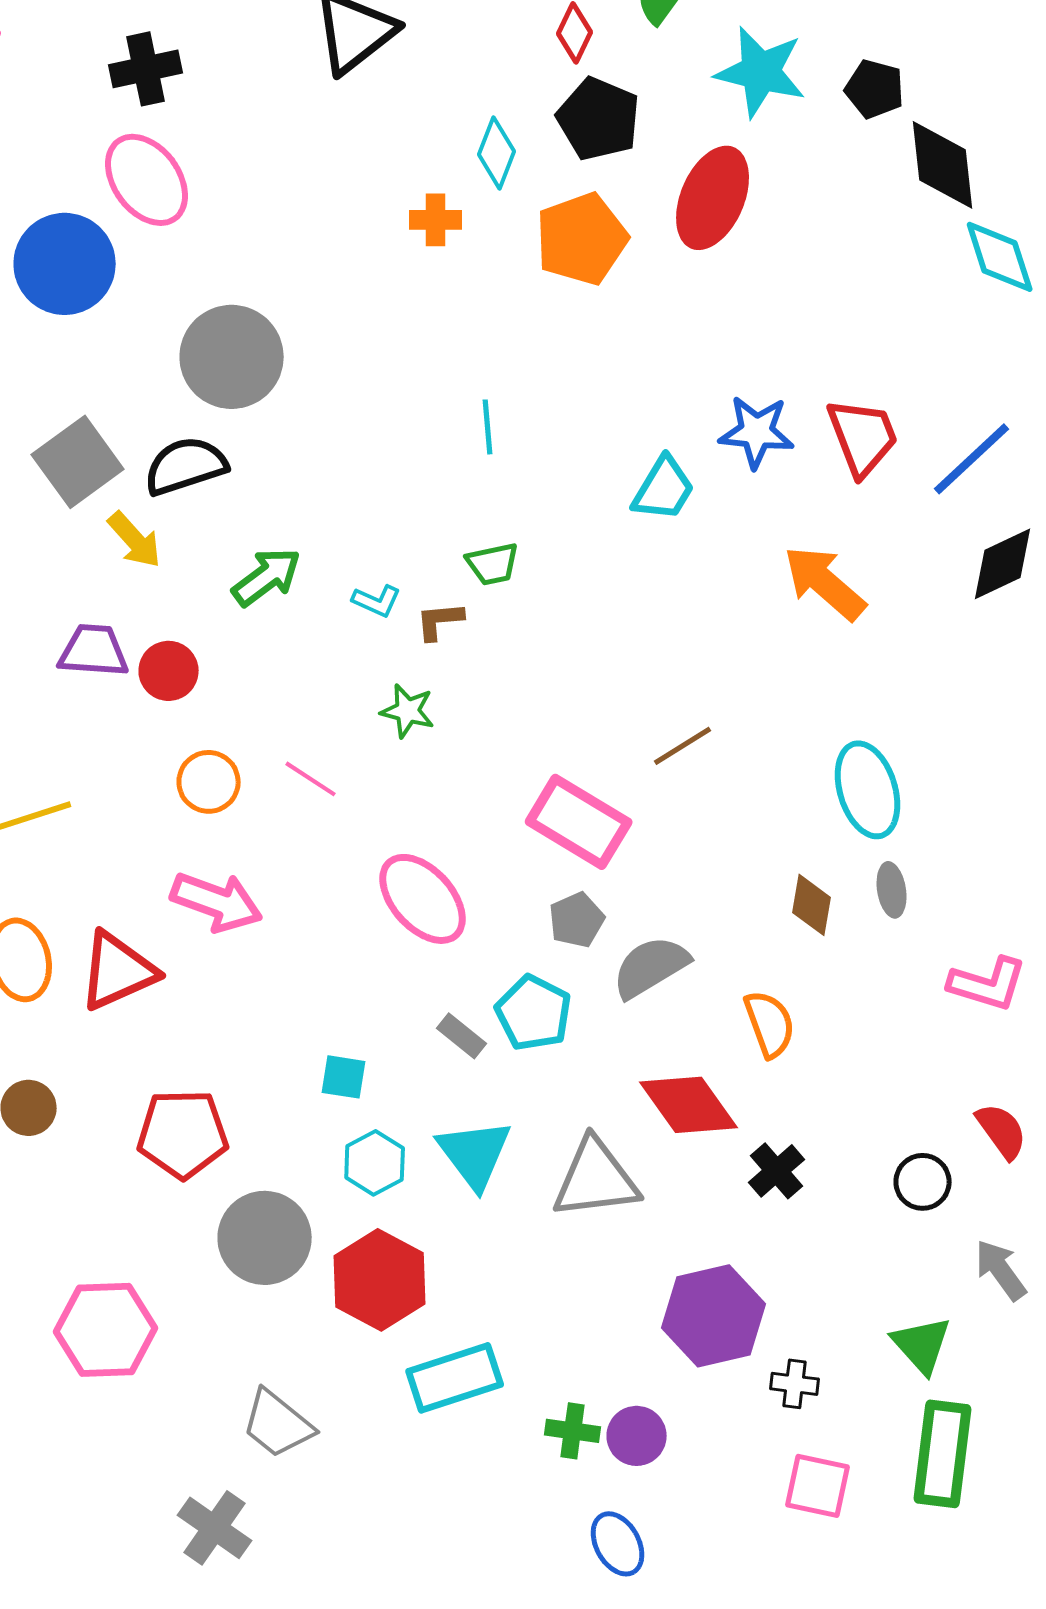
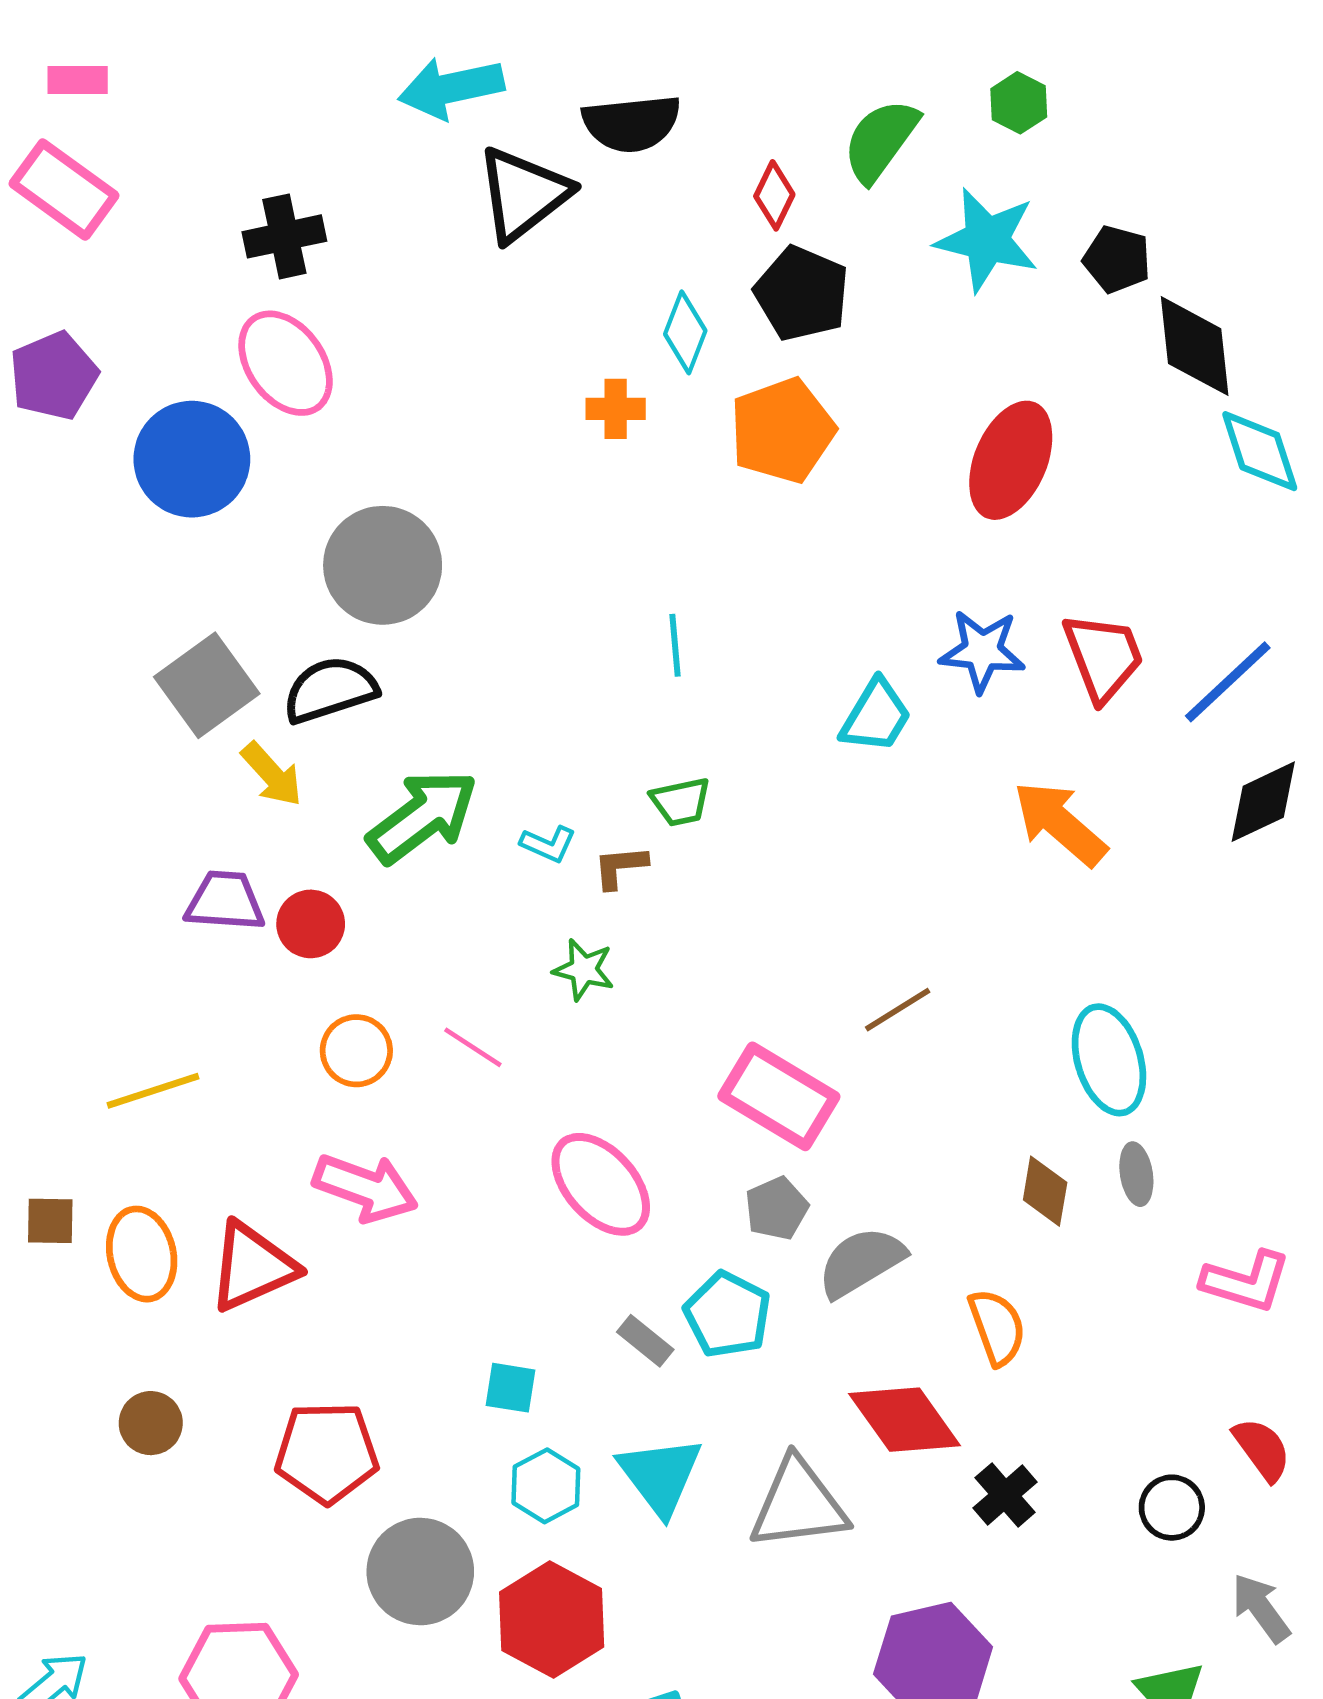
red ellipse: (713, 198) -> (1011, 460), moved
green arrow: (267, 577) -> (423, 817), size x1.4

